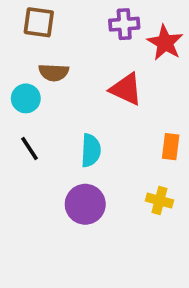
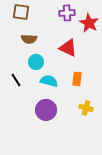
cyan circle: (26, 98) -> (36, 62), moved
orange rectangle: (171, 147) -> (77, 79), moved
cyan semicircle: (91, 150) -> (49, 81), turned -78

